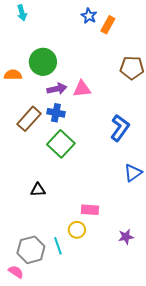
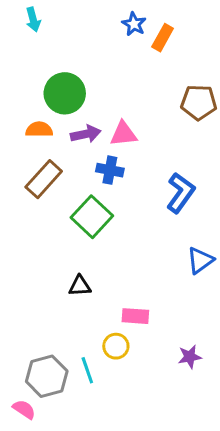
orange semicircle: (13, 75) -> (39, 129), moved
blue cross: (56, 113) -> (110, 170), moved
black triangle: (38, 190) -> (80, 286), moved

